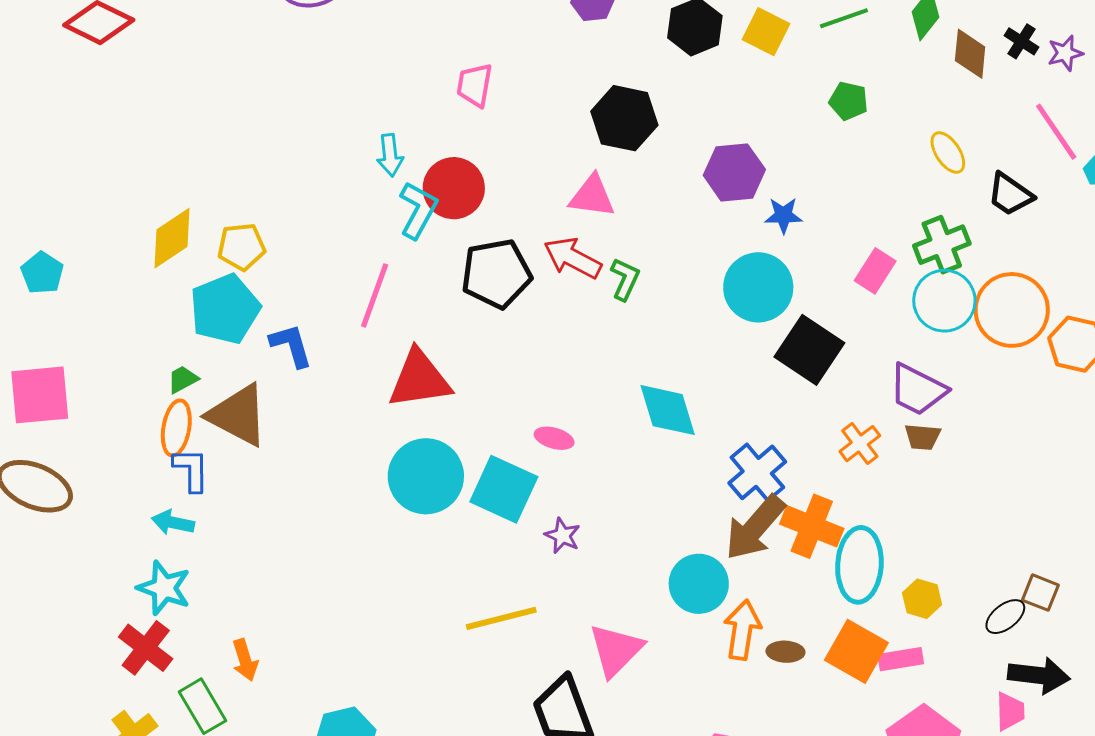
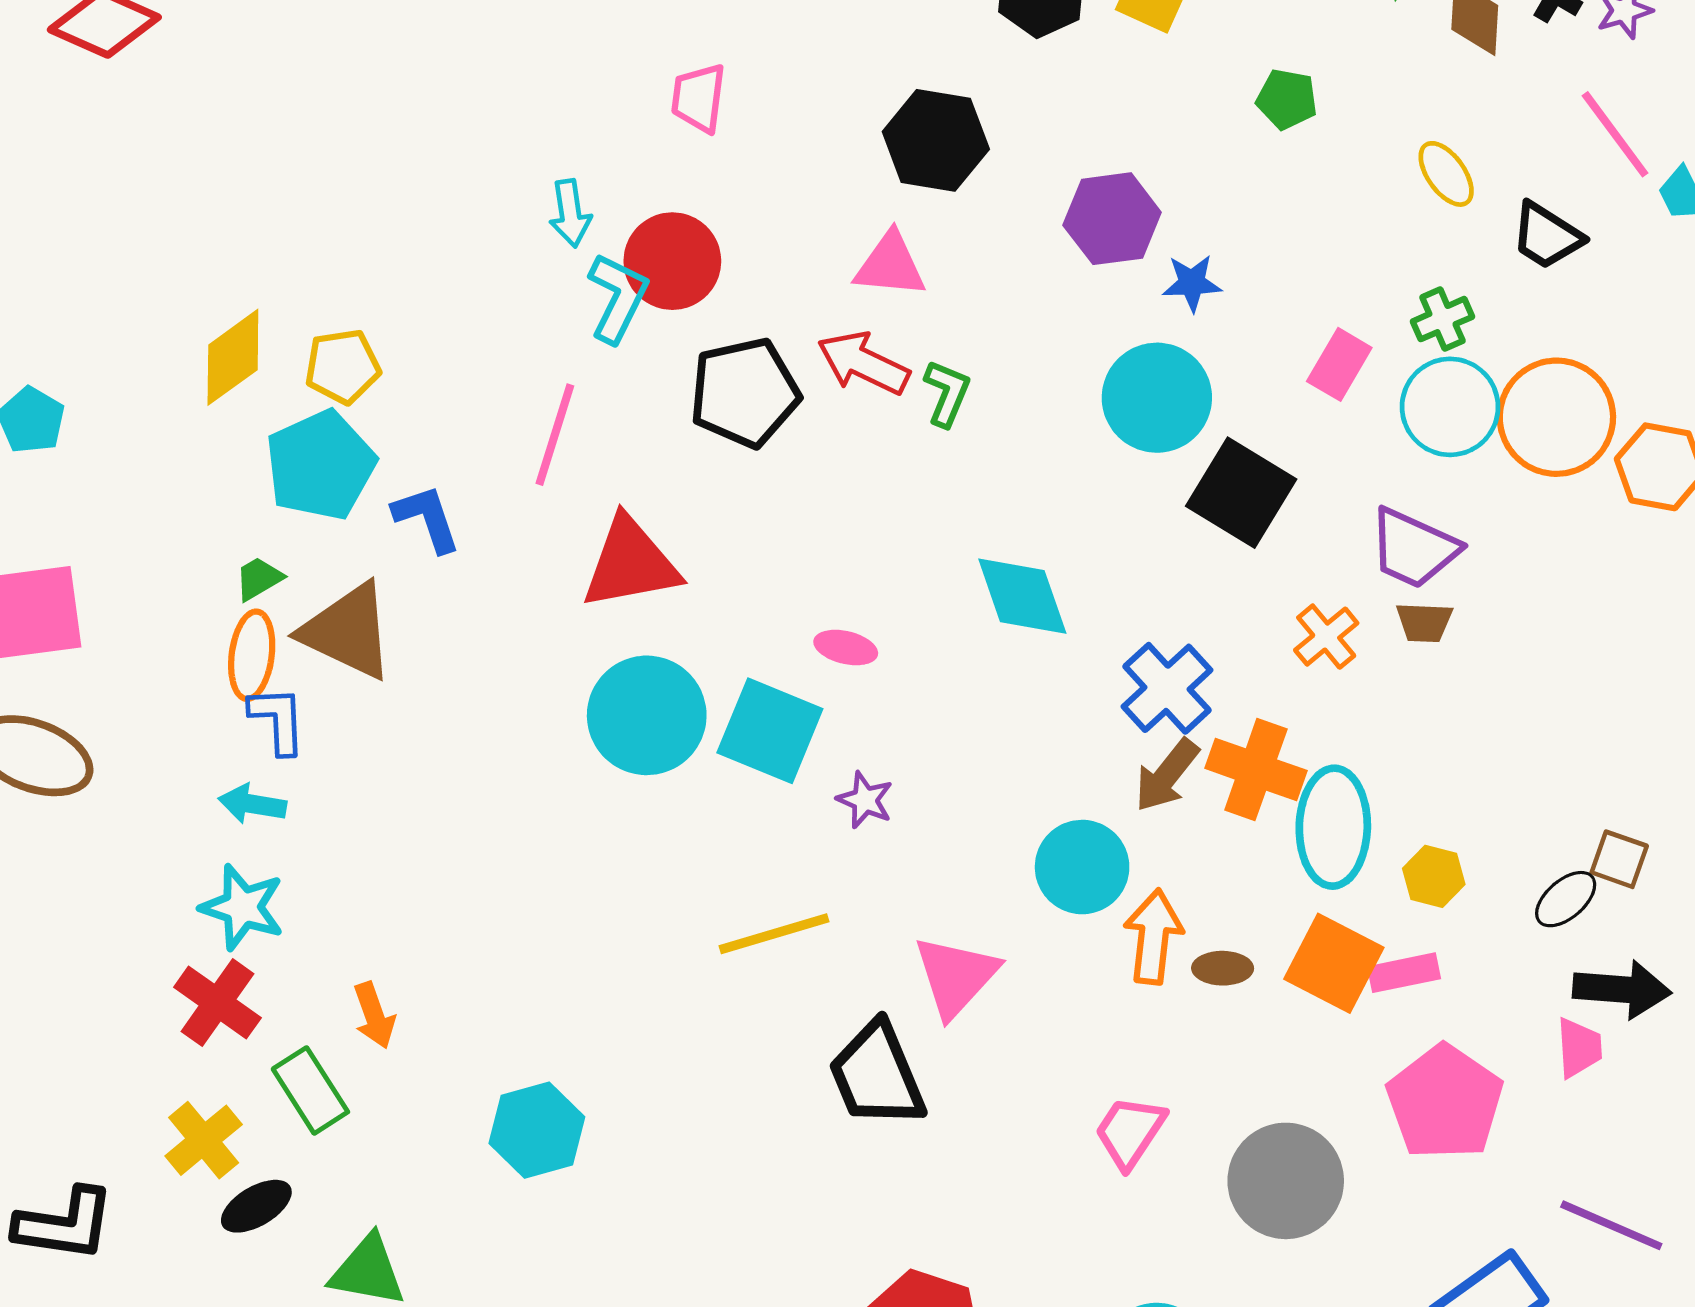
green cross: (942, 245) -> (1442, 319), size x0.7
brown arrow: (755, 528) -> (1167, 775), size x0.7

